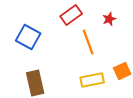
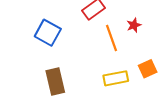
red star: (109, 19) -> (134, 25), moved

